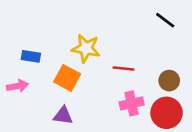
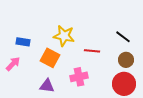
black line: (165, 20) -> (123, 37), moved
pink arrow: (17, 86) -> (13, 64), turned -35
pink cross: (132, 103) -> (79, 77), moved

